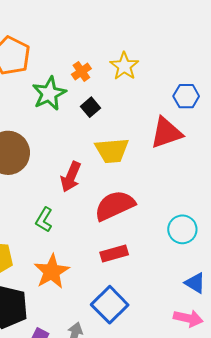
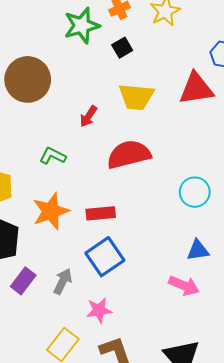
red arrow: (71, 177) -> (88, 116), size x0.7
green L-shape: (44, 220) -> (53, 156), turned 75
red rectangle: (114, 254) -> (101, 213), moved
blue triangle: (195, 283) -> (198, 250), turned -50

